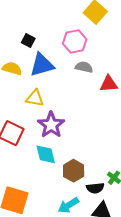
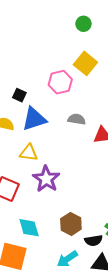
pink hexagon: (75, 41) -> (60, 82), moved
cyan diamond: (46, 154) -> (29, 228), moved

